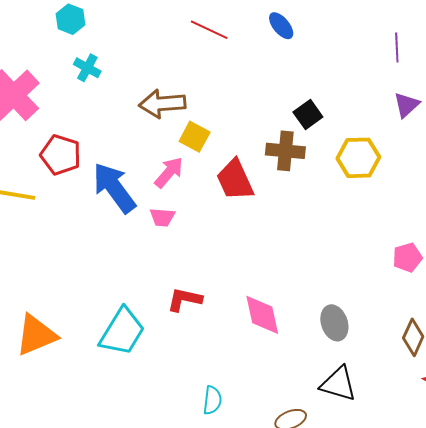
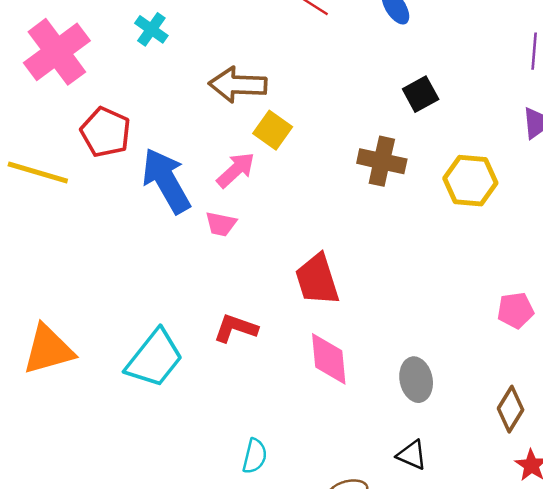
black square: (308, 115) -> (421, 94), moved
red trapezoid: (235, 180) -> (317, 280), moved
black triangle: (338, 384) -> (412, 455), size x0.7

